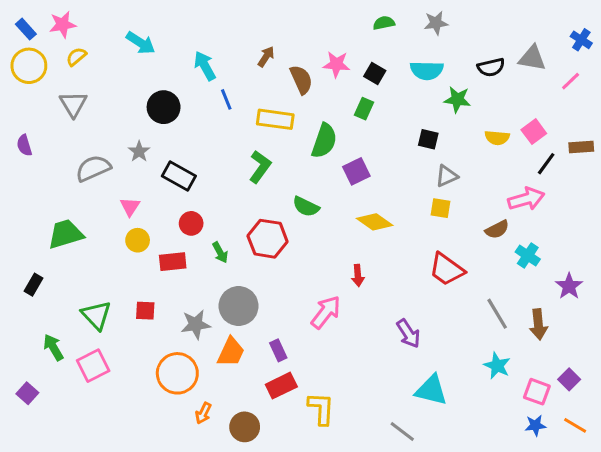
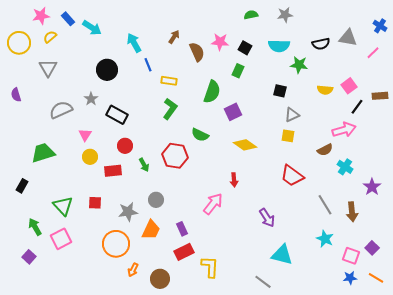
blue rectangle: (26, 29) -> (68, 19), moved
yellow rectangle: (275, 119) -> (169, 81), moved, size x0.7
gray circle: (239, 306) -> (156, 200), size x0.6
purple square: (27, 393) -> (29, 257), moved

